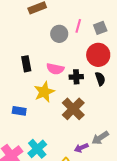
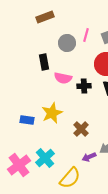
black rectangle: (26, 64) -> (44, 62), moved
yellow star: (44, 92) -> (52, 113), moved
brown cross: (73, 109) -> (81, 129), moved, size x0.7

